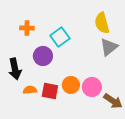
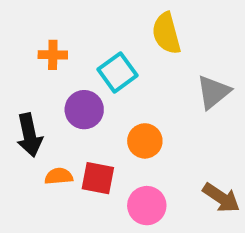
yellow semicircle: (102, 23) -> (166, 33), moved
orange circle: (71, 85) -> (145, 141), moved
pink circle: (92, 87) -> (147, 206), moved

